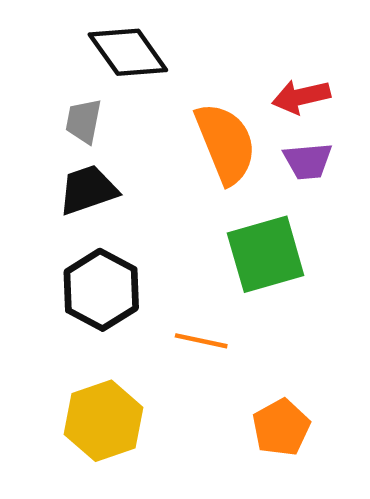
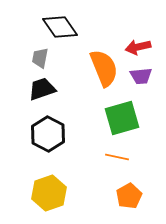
orange line: (201, 341) -> (117, 157), moved

